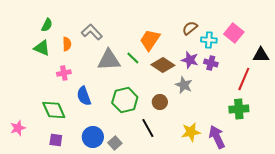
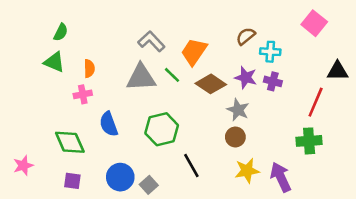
gray L-shape: (92, 32) -> (151, 41), moved
pink square: (234, 33) -> (314, 23), moved
orange semicircle: (67, 44) -> (89, 68), moved
brown circle: (160, 102) -> (235, 137), moved

